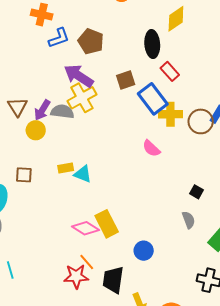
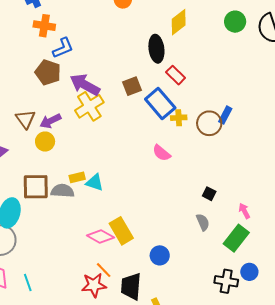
brown pentagon: (91, 41) -> (48, 72), moved
purple arrow: (42, 110) -> (50, 121), turned 35
gray semicircle: (62, 112) -> (62, 191), moved
yellow cross: (170, 114) -> (179, 118), size x0.7
brown square: (24, 175) -> (36, 187), size x1.6

